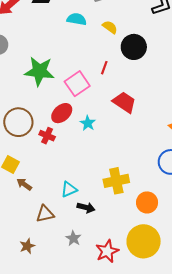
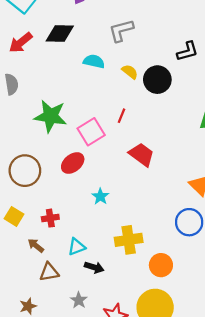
black circle: (134, 47) -> (157, 80), moved
cyan star: (88, 123) -> (100, 196), moved
red cross: (47, 136) -> (50, 218), moved, turned -35
brown arrow: (24, 184) -> (36, 245), moved

